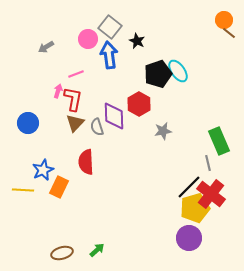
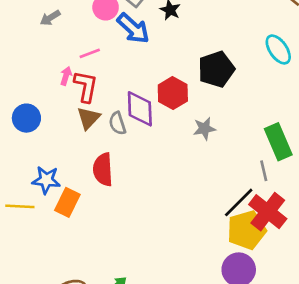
blue arrow: (109, 55) -> (133, 28), turned 140
cyan ellipse: (178, 71) -> (278, 49), moved
black pentagon: (158, 74) -> (216, 69), moved
blue star: (43, 170) -> (46, 180), turned 30

